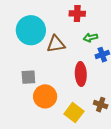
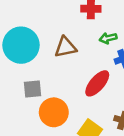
cyan circle: (31, 30) -> (21, 45), moved
red ellipse: (81, 74) -> (97, 83), turned 45

